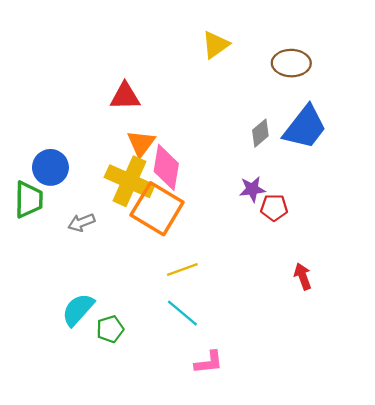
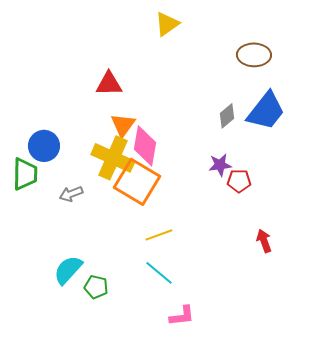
yellow triangle: (216, 45) -> (167, 24), moved
green pentagon: (110, 329) -> (96, 287), turned 30

